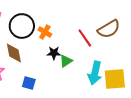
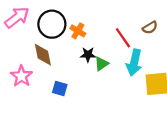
brown semicircle: (109, 29) -> (150, 28), size x0.6
cyan arrow: (95, 73) -> (134, 63), moved

